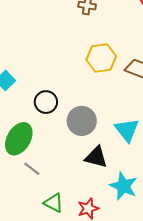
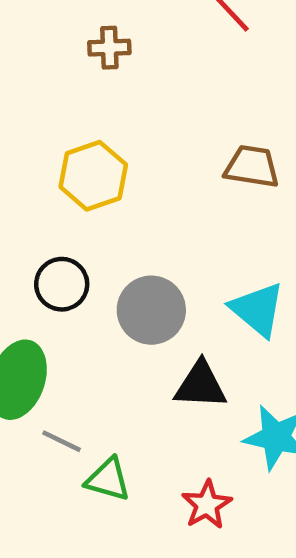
yellow hexagon: (101, 58) -> (93, 176), moved
green triangle: (54, 203) -> (108, 479), moved

